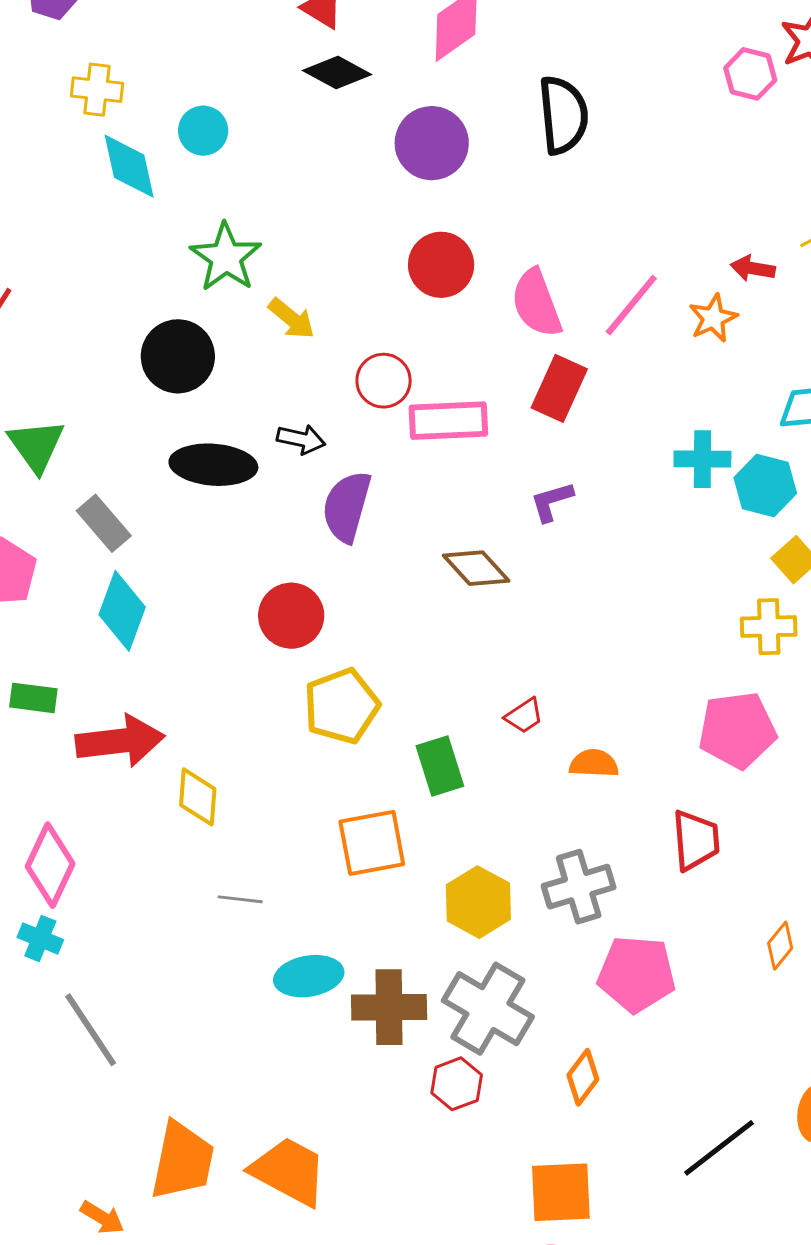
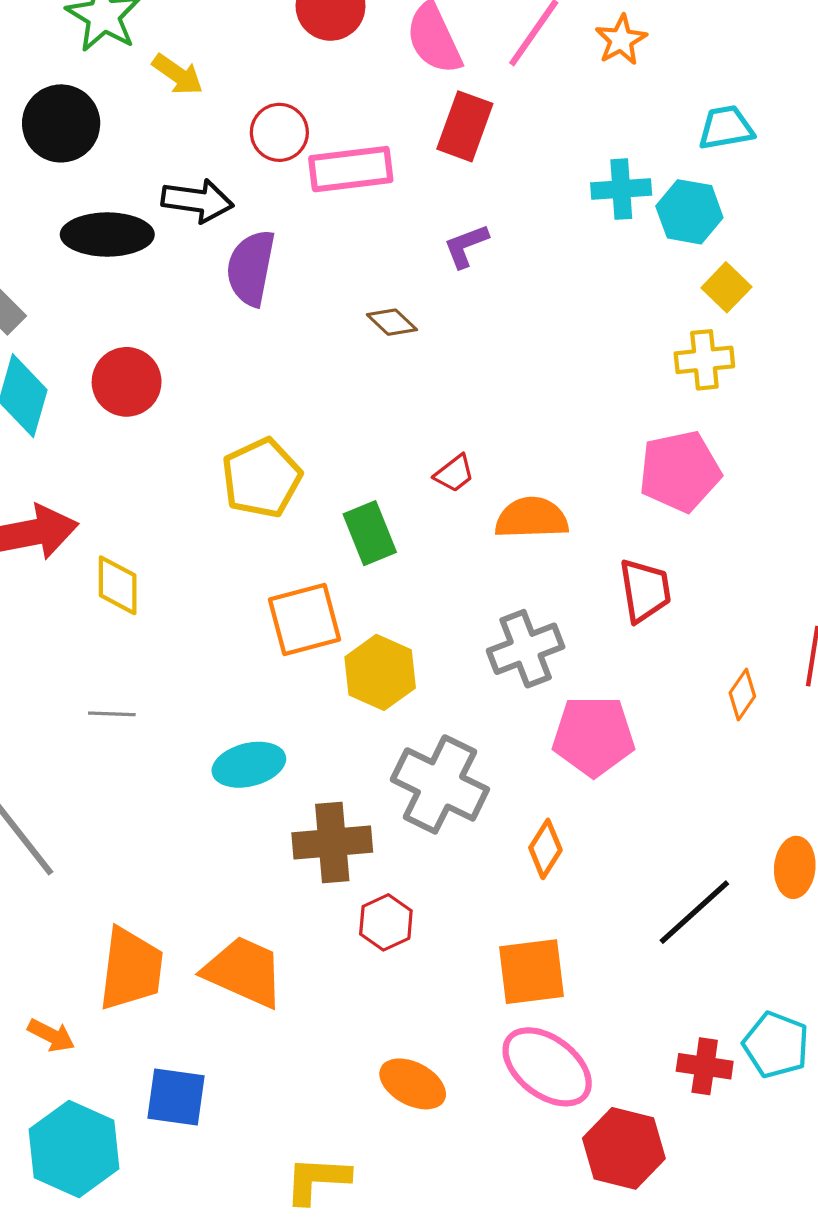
black arrow: (301, 439) -> (197, 201), size x1.4
brown diamond: (476, 568) -> (392, 322), size x0.7
red circle: (291, 616) -> (127, 382), moved
orange semicircle: (594, 763) -> (532, 518), size x1.4
gray line: (240, 899) -> (112, 714), moved
yellow hexagon: (478, 902) -> (380, 672), moved
brown cross: (389, 1007) -> (332, 842), moved
red hexagon: (457, 1084) -> (386, 922), moved

